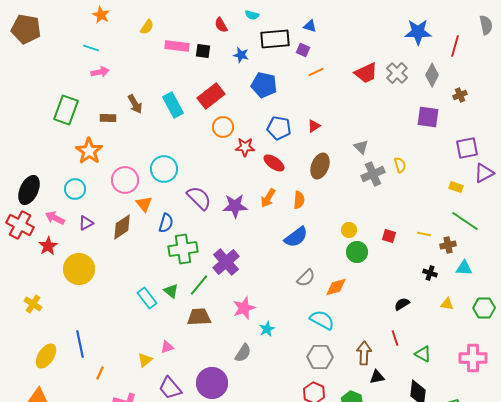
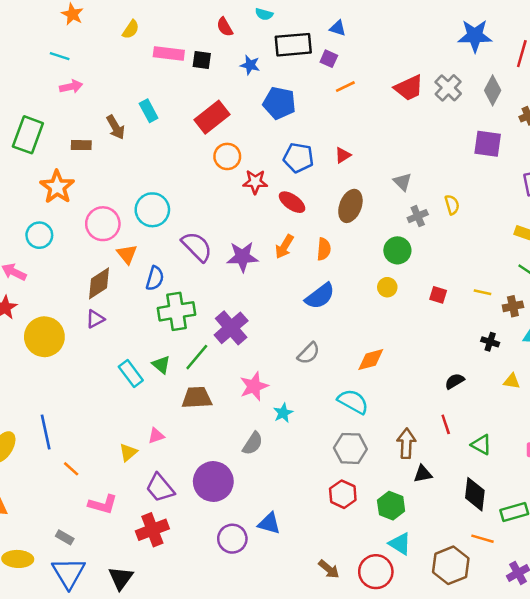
cyan rectangle: (173, 105) -> (149, 111), moved, size x0.7
gray cross: (373, 174) -> (418, 216), size x0.7
purple triangle: (86, 223) -> (95, 319), moved
green circle: (357, 252) -> (397, 250), moved
gray semicircle: (306, 278) -> (309, 353), moved
orange line: (100, 373) -> (71, 469), turned -72

